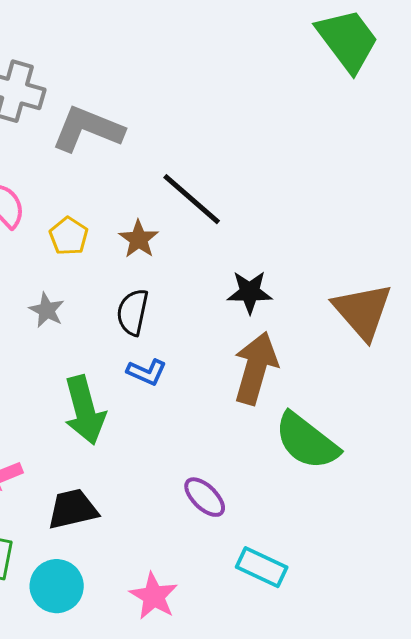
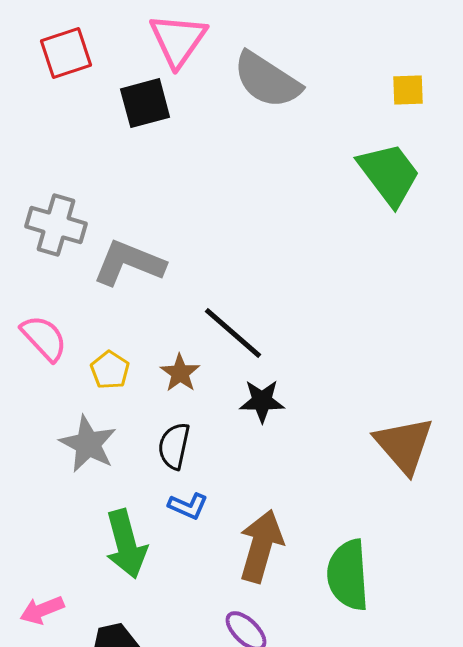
black star: (250, 292) -> (262, 401), moved
gray star: (47, 310) -> (88, 444), size x1.6
brown arrow: (256, 368) -> (261, 546), moved
green semicircle: (307, 441) -> (348, 575), turned 48

